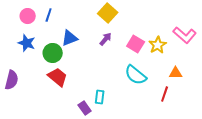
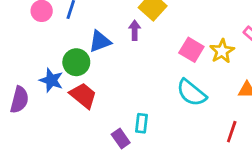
purple arrow: (106, 39) -> (135, 30), moved, turned -40
blue star: (27, 43) -> (51, 80), moved
red line: (165, 94) -> (232, 132), moved

